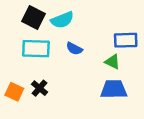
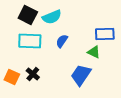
blue semicircle: (74, 49) -> (62, 41), turned 96
blue trapezoid: (114, 89) -> (81, 75), moved, turned -55

